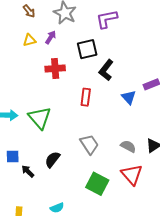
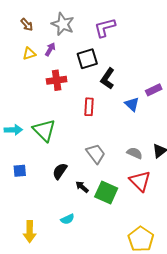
black arrow: (28, 171) -> (82, 187), moved

